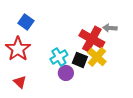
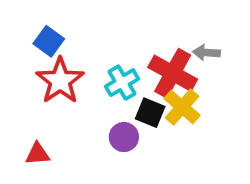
red star: (18, 49) -> (60, 81), moved
cyan cross: (59, 57) -> (122, 83), moved
red triangle: (20, 82) -> (38, 154), turned -48

